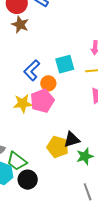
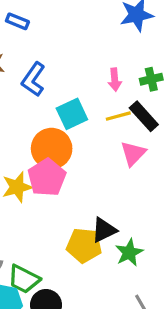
blue L-shape: (32, 70) -> (33, 79), moved
orange circle: (48, 83) -> (52, 148), size x1.6

